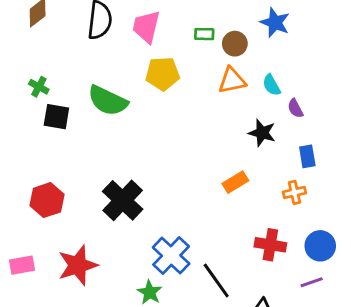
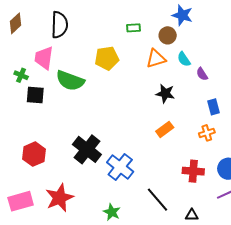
pink trapezoid: (146, 27) -> (44, 58), moved
brown circle: (235, 44) -> (168, 35), moved
black star: (262, 133) -> (165, 93), moved
blue cross: (171, 256) -> (120, 167), moved
pink rectangle: (22, 265) -> (21, 201), size x1.4

